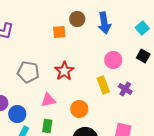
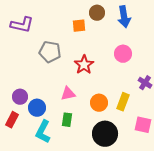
pink circle: (113, 60) -> (123, 54), moved
gray pentagon: (28, 72) -> (50, 52), moved
yellow rectangle: (103, 85) -> (123, 102), moved, turned 42

